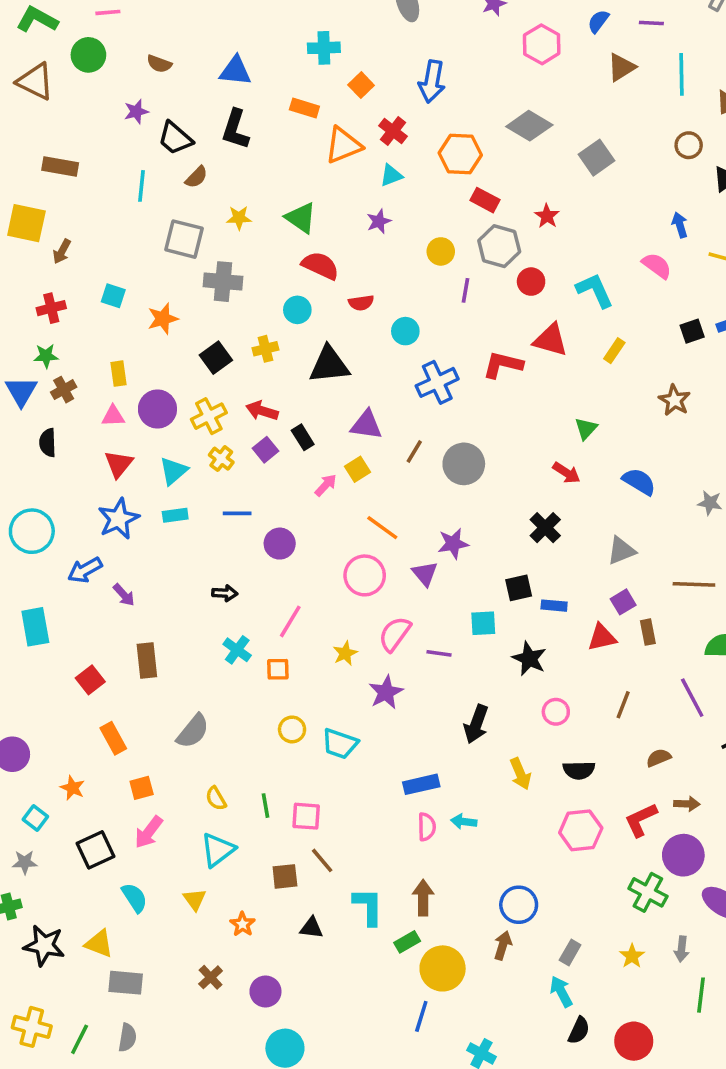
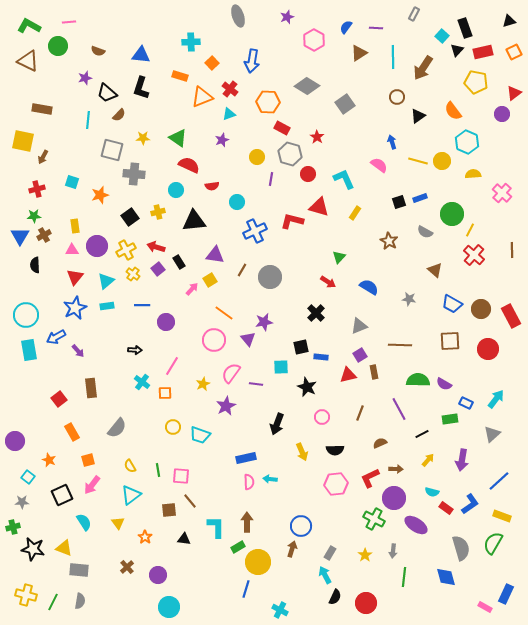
cyan rectangle: (35, 627) -> (29, 350), moved

